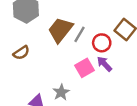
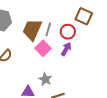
purple arrow: (104, 64) -> (66, 49), moved, turned 88
pink square: (84, 68) -> (43, 48), moved

